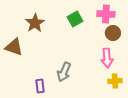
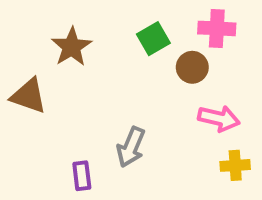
brown circle: (113, 33) -> (192, 67), moved
pink arrow: (107, 58) -> (219, 118), turned -72

